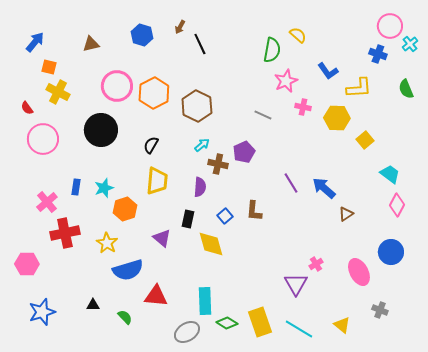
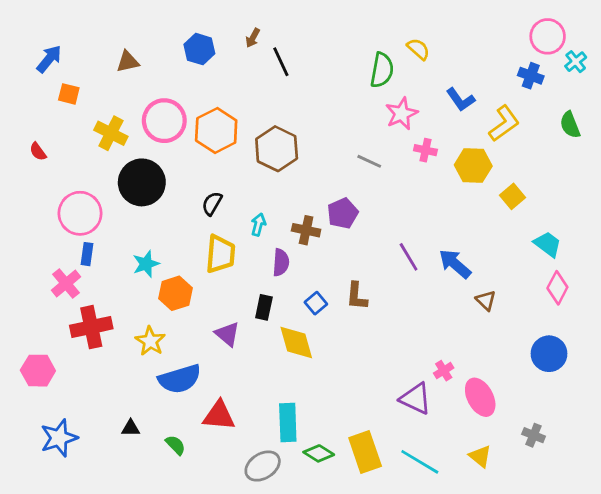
yellow L-shape: (359, 88) -> (504, 123), turned -32
yellow cross: (58, 92) -> (111, 133), moved
pink circle: (43, 139) -> (80, 213), moved
cyan arrow: (202, 145) -> (258, 225), moved, turned -35
blue rectangle: (76, 187) -> (87, 254), moved
brown triangle: (346, 214) -> (486, 300), turned -42
pink ellipse: (359, 272) -> (480, 397), moved
purple triangle: (296, 284) -> (416, 399), turned -35

